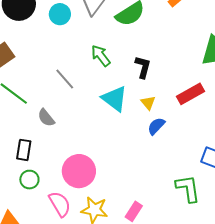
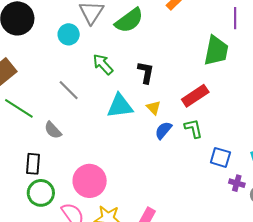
cyan circle: (60, 14) -> (69, 34), moved
cyan triangle: (115, 99) -> (120, 106), turned -40
green circle: (29, 180) -> (41, 193), size x1.4
green L-shape: (188, 188) -> (193, 128), moved, size x0.7

